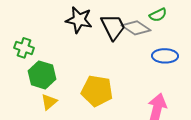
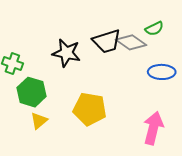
black star: (79, 20) -> (66, 53), moved
black trapezoid: (113, 27) -> (107, 41), turned 100

